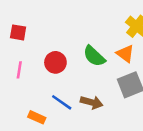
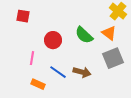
pink line: (19, 70) -> (32, 58), moved

